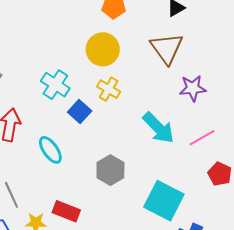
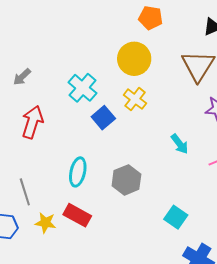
cyan arrow: (158, 128) -> (180, 144), size x0.6
cyan ellipse: (50, 150) -> (78, 172), moved, turned 40
cyan square: (164, 201) -> (176, 217), size x0.6

